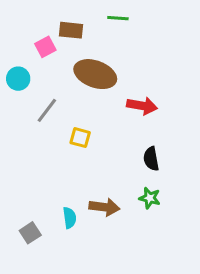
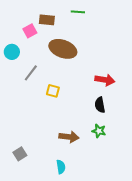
red arrow: (142, 106) -> (105, 80), moved
cyan semicircle: (70, 218) -> (61, 167), moved

